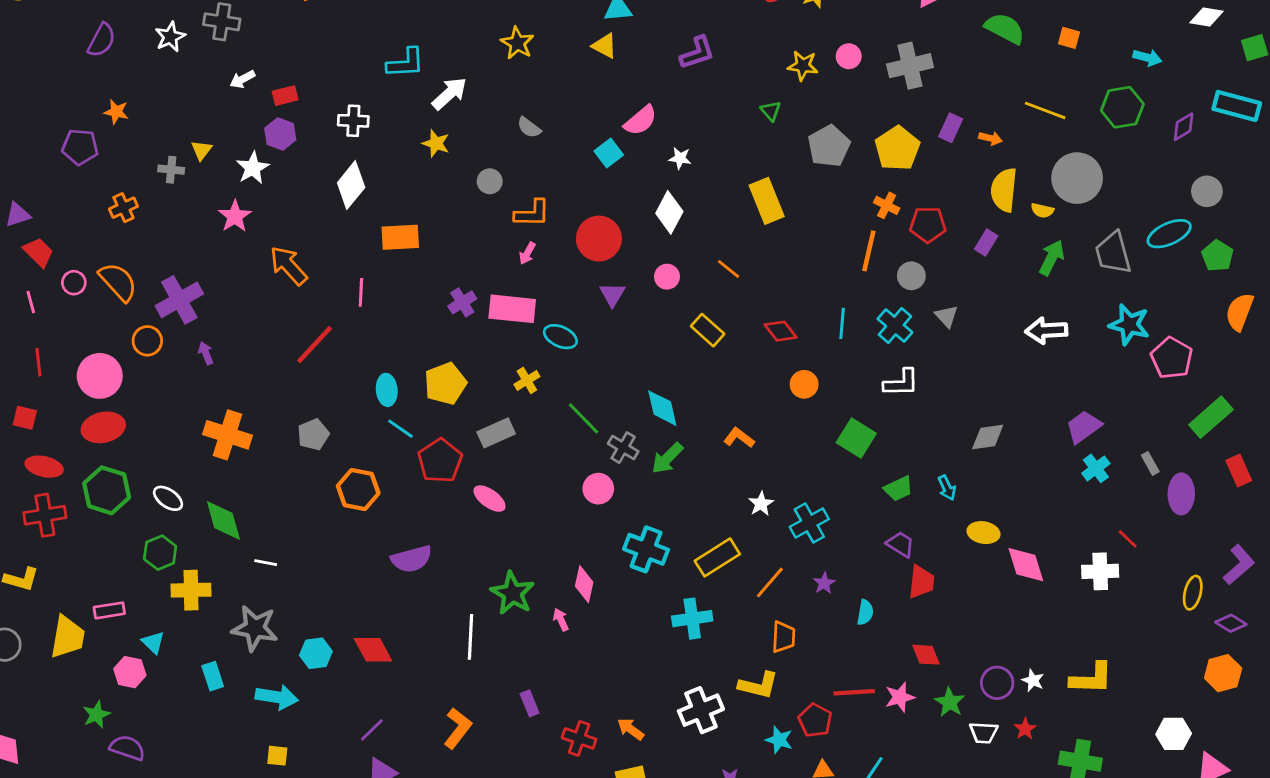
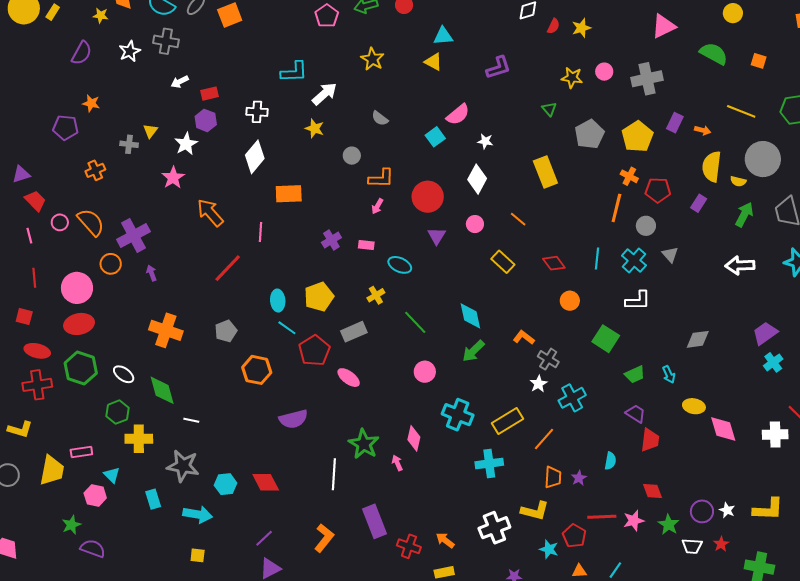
pink rectangle: (512, 309) -> (366, 245), size x0.5
gray cross: (623, 448) -> (548, 359), moved
purple star: (824, 583) -> (579, 478), moved
purple rectangle: (530, 703) -> (375, 521), size x1.8

